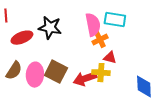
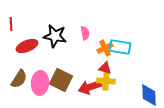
cyan rectangle: (115, 20) -> (120, 47), moved
pink semicircle: (93, 25) -> (85, 33), moved, size x0.6
red triangle: (110, 58) -> (105, 68), moved

